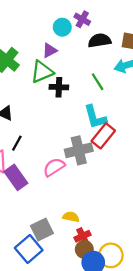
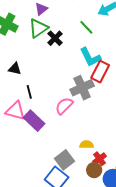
black cross: (59, 87) -> (55, 38), turned -35
black line: (17, 143) -> (29, 92), turned -32
brown circle: (84, 249) -> (94, 170), moved

